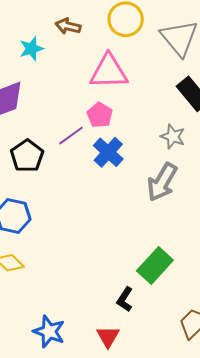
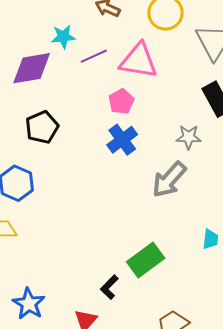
cyan star: (31, 49) -> (63, 37), moved
purple line: (71, 136) -> (94, 56), moved
gray star: (173, 137) -> (189, 137), turned -30

